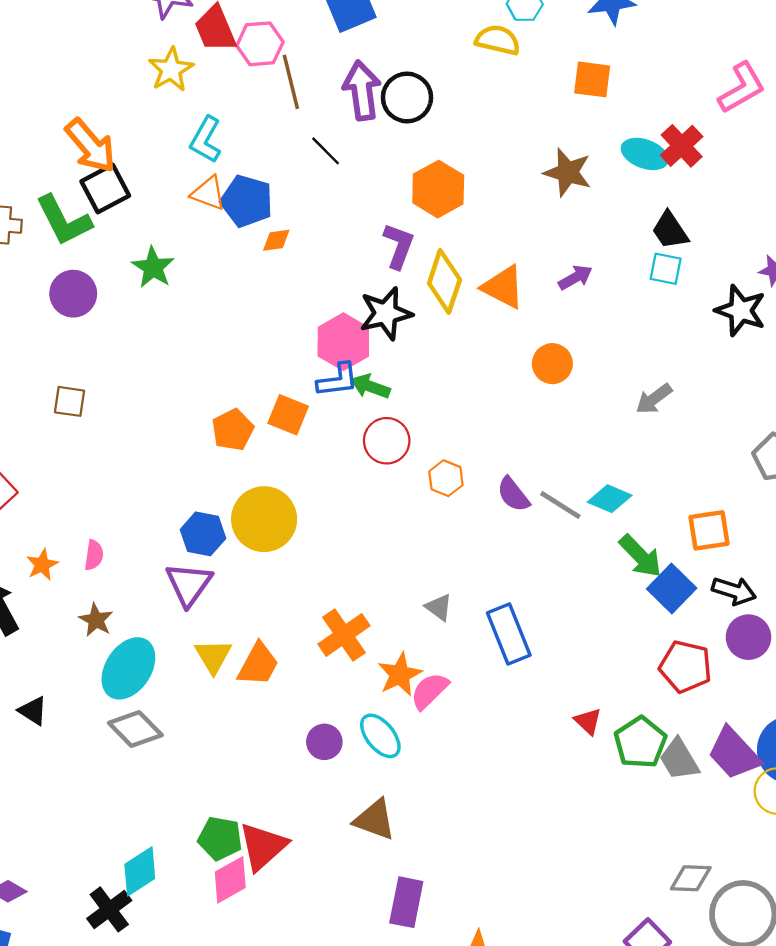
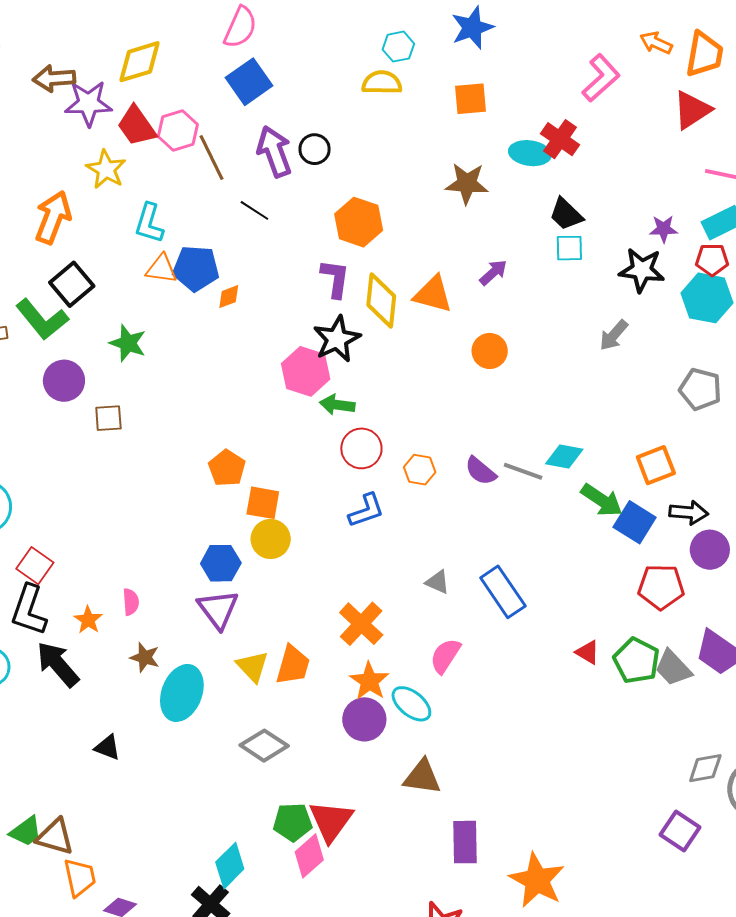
black circle: (407, 97) -> (315, 149), size x0.7
orange arrow: (91, 146) -> (53, 217), moved, turned -106
blue L-shape: (338, 380) -> (366, 510), moved
gray arrow: (654, 399) -> (614, 335), moved
brown square: (69, 401) -> (108, 418), moved
orange square: (288, 415) -> (263, 503), moved
yellow circle: (264, 519) -> (271, 539), size x0.7
orange star: (400, 674) -> (369, 681), moved
gray diamond: (135, 729) -> (264, 746), moved
purple circle: (324, 742) -> (364, 719), size x1.4

